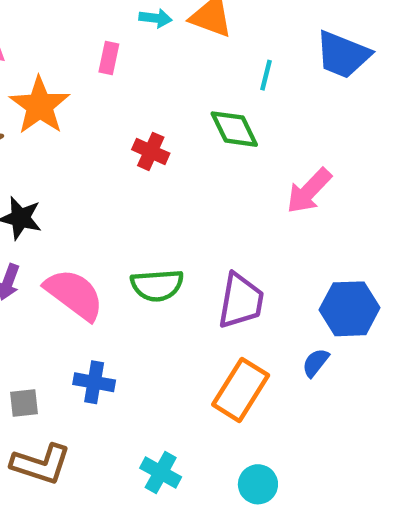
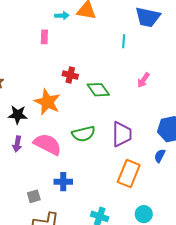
cyan line: (266, 75) -> (124, 41), moved
orange star: (40, 106) -> (47, 102), moved
green diamond: (234, 129) -> (98, 90), moved
pink arrow: (309, 191) -> (143, 80), size x0.7

